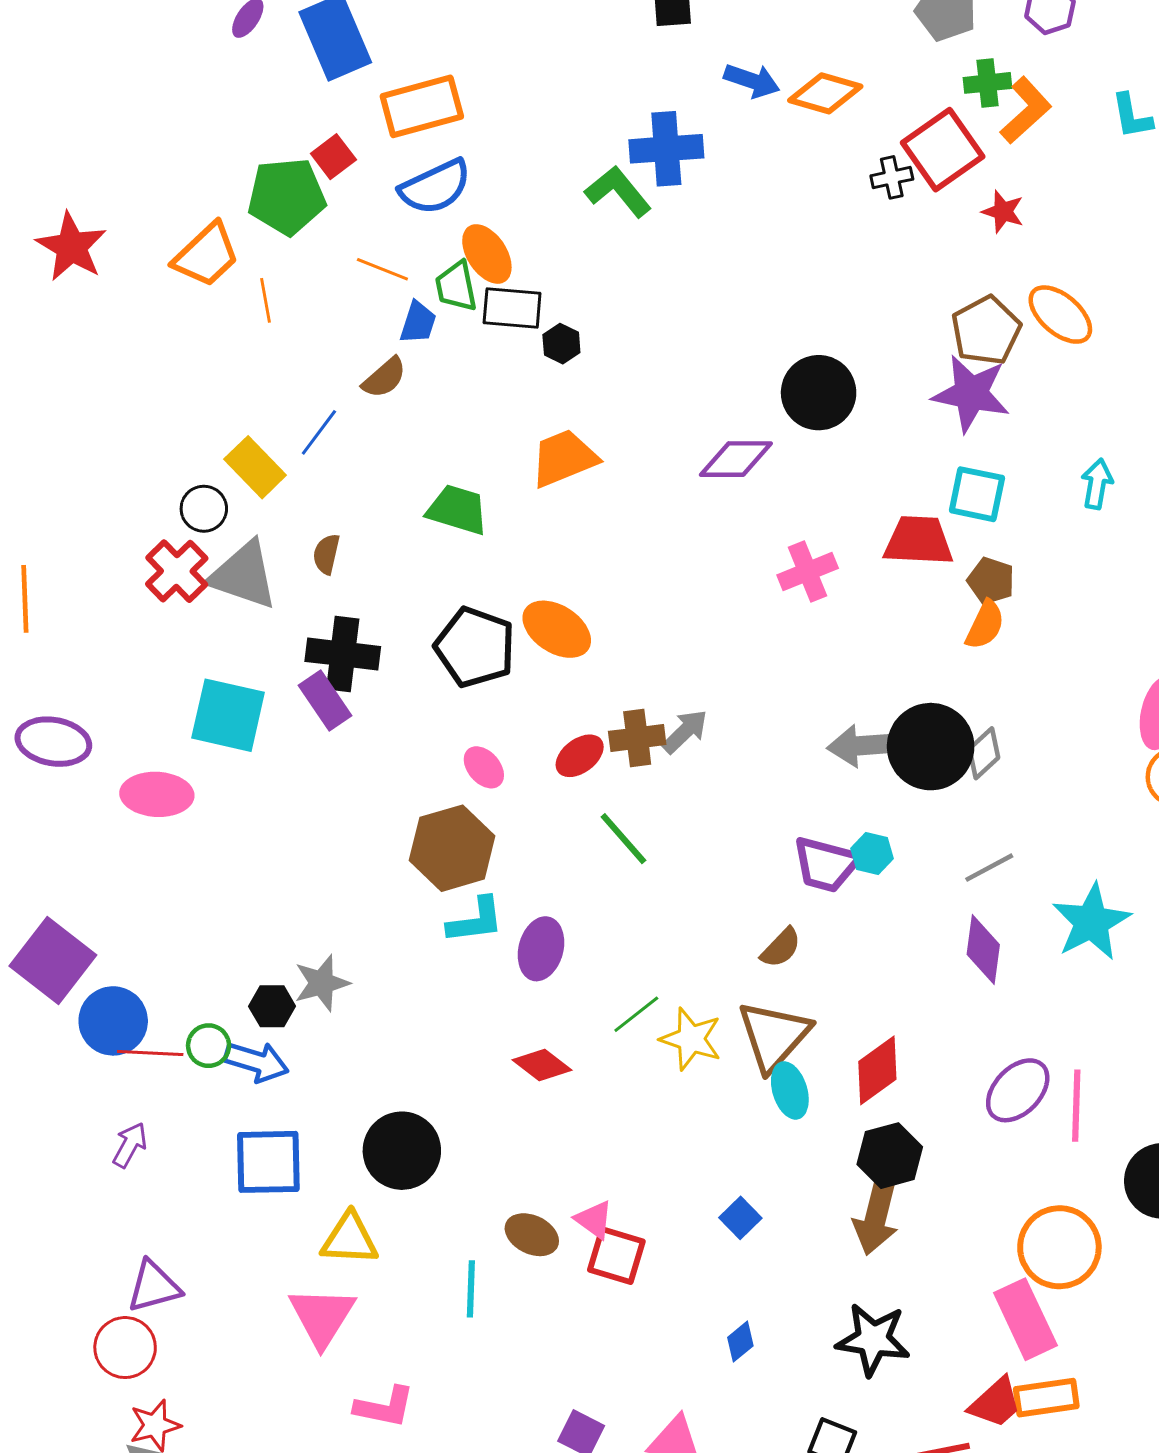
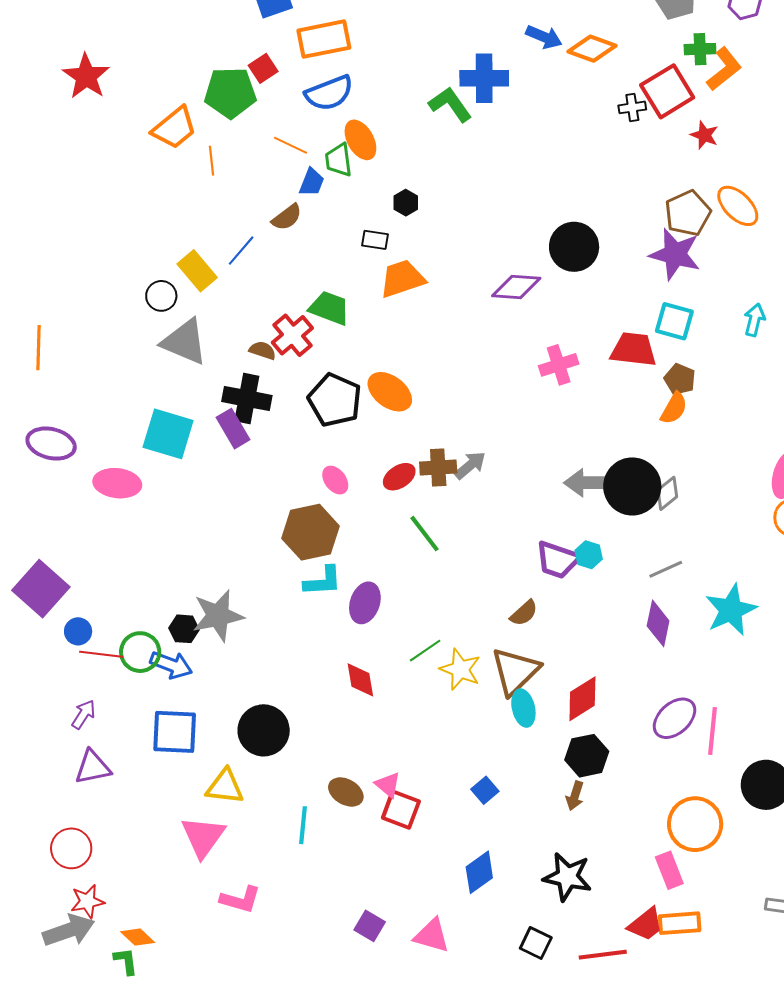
red star: (71, 247) -> (86, 76), moved
black rectangle: (512, 308) -> (375, 240), moved, size x0.7
brown semicircle: (326, 554) -> (263, 350), moved, turned 92
red cross: (177, 571) -> (292, 335), moved
gray star: (322, 983) -> (218, 616), size x1.4
blue circle: (113, 1021) -> (78, 631), size x0.6
green circle: (209, 1046) -> (140, 652), size x1.4
red diamond: (542, 1065) -> (360, 680), turned 39
brown arrow: (876, 1217) -> (575, 796), size x0.6
purple triangle: (154, 1287) -> (93, 767), moved
pink rectangle: (1025, 1319) -> (669, 870), size x0.7
blue diamond: (740, 1342) -> (479, 872), size x1.6

